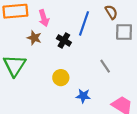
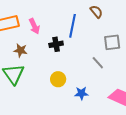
gray square: (124, 32) -> (112, 42), moved
brown star: (34, 38) -> (20, 50), moved
black cross: (64, 40) -> (56, 44), turned -32

